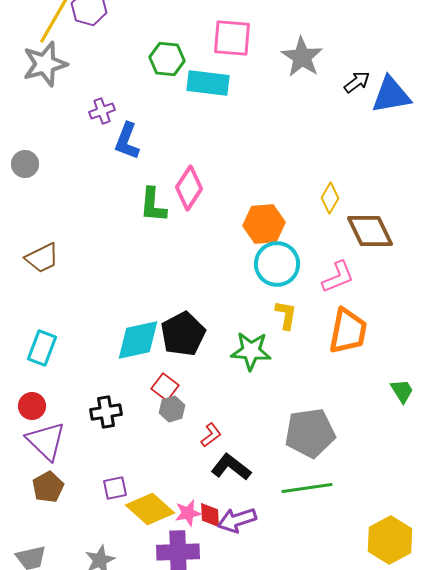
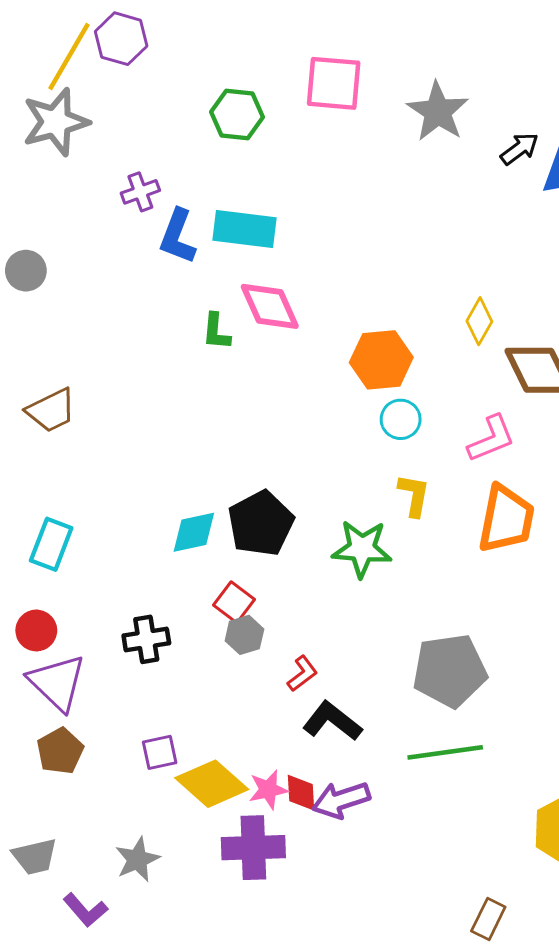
cyan rectangle: (208, 83) -> (244, 229), moved
pink diamond: (189, 188) -> (270, 306), turned -57
green L-shape: (153, 205) -> (216, 332), size x0.7
cyan circle: (277, 264) -> (401, 419), size x0.6
cyan diamond: (138, 340) -> (194, 532), size x0.7

